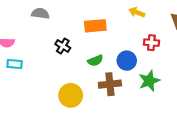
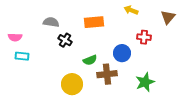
gray semicircle: (40, 13) -> (51, 22), moved
green semicircle: (95, 61) -> (90, 60), moved
green star: (149, 81) -> (145, 82), moved

